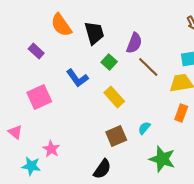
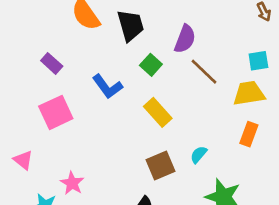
purple rectangle: (36, 51) -> (52, 63), moved

